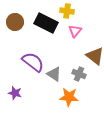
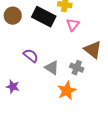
purple semicircle: (33, 62) -> (31, 56), size x0.7
orange star: (69, 97) -> (67, 91), turned -30

